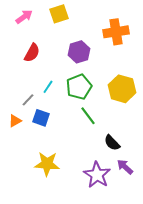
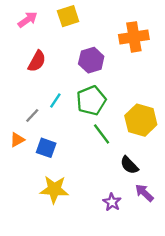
yellow hexagon: (122, 89) -> (141, 120), moved
blue square: (41, 118) -> (46, 148), moved
purple star: (97, 175) -> (112, 202), size x0.6

